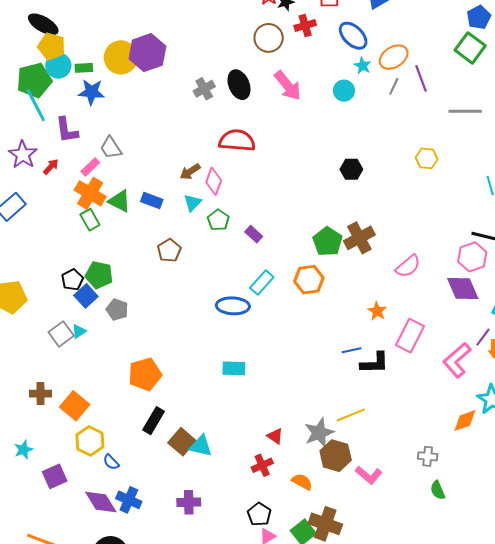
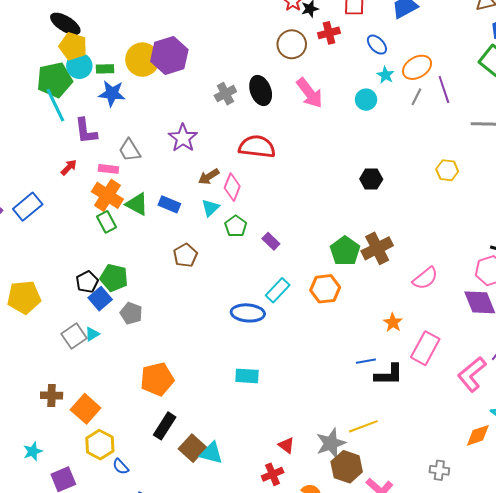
blue ellipse: (353, 36) -> (377, 45), size x0.7
purple star: (23, 155) -> (183, 138), moved
pink rectangle: (90, 167) -> (108, 169), turned 48

